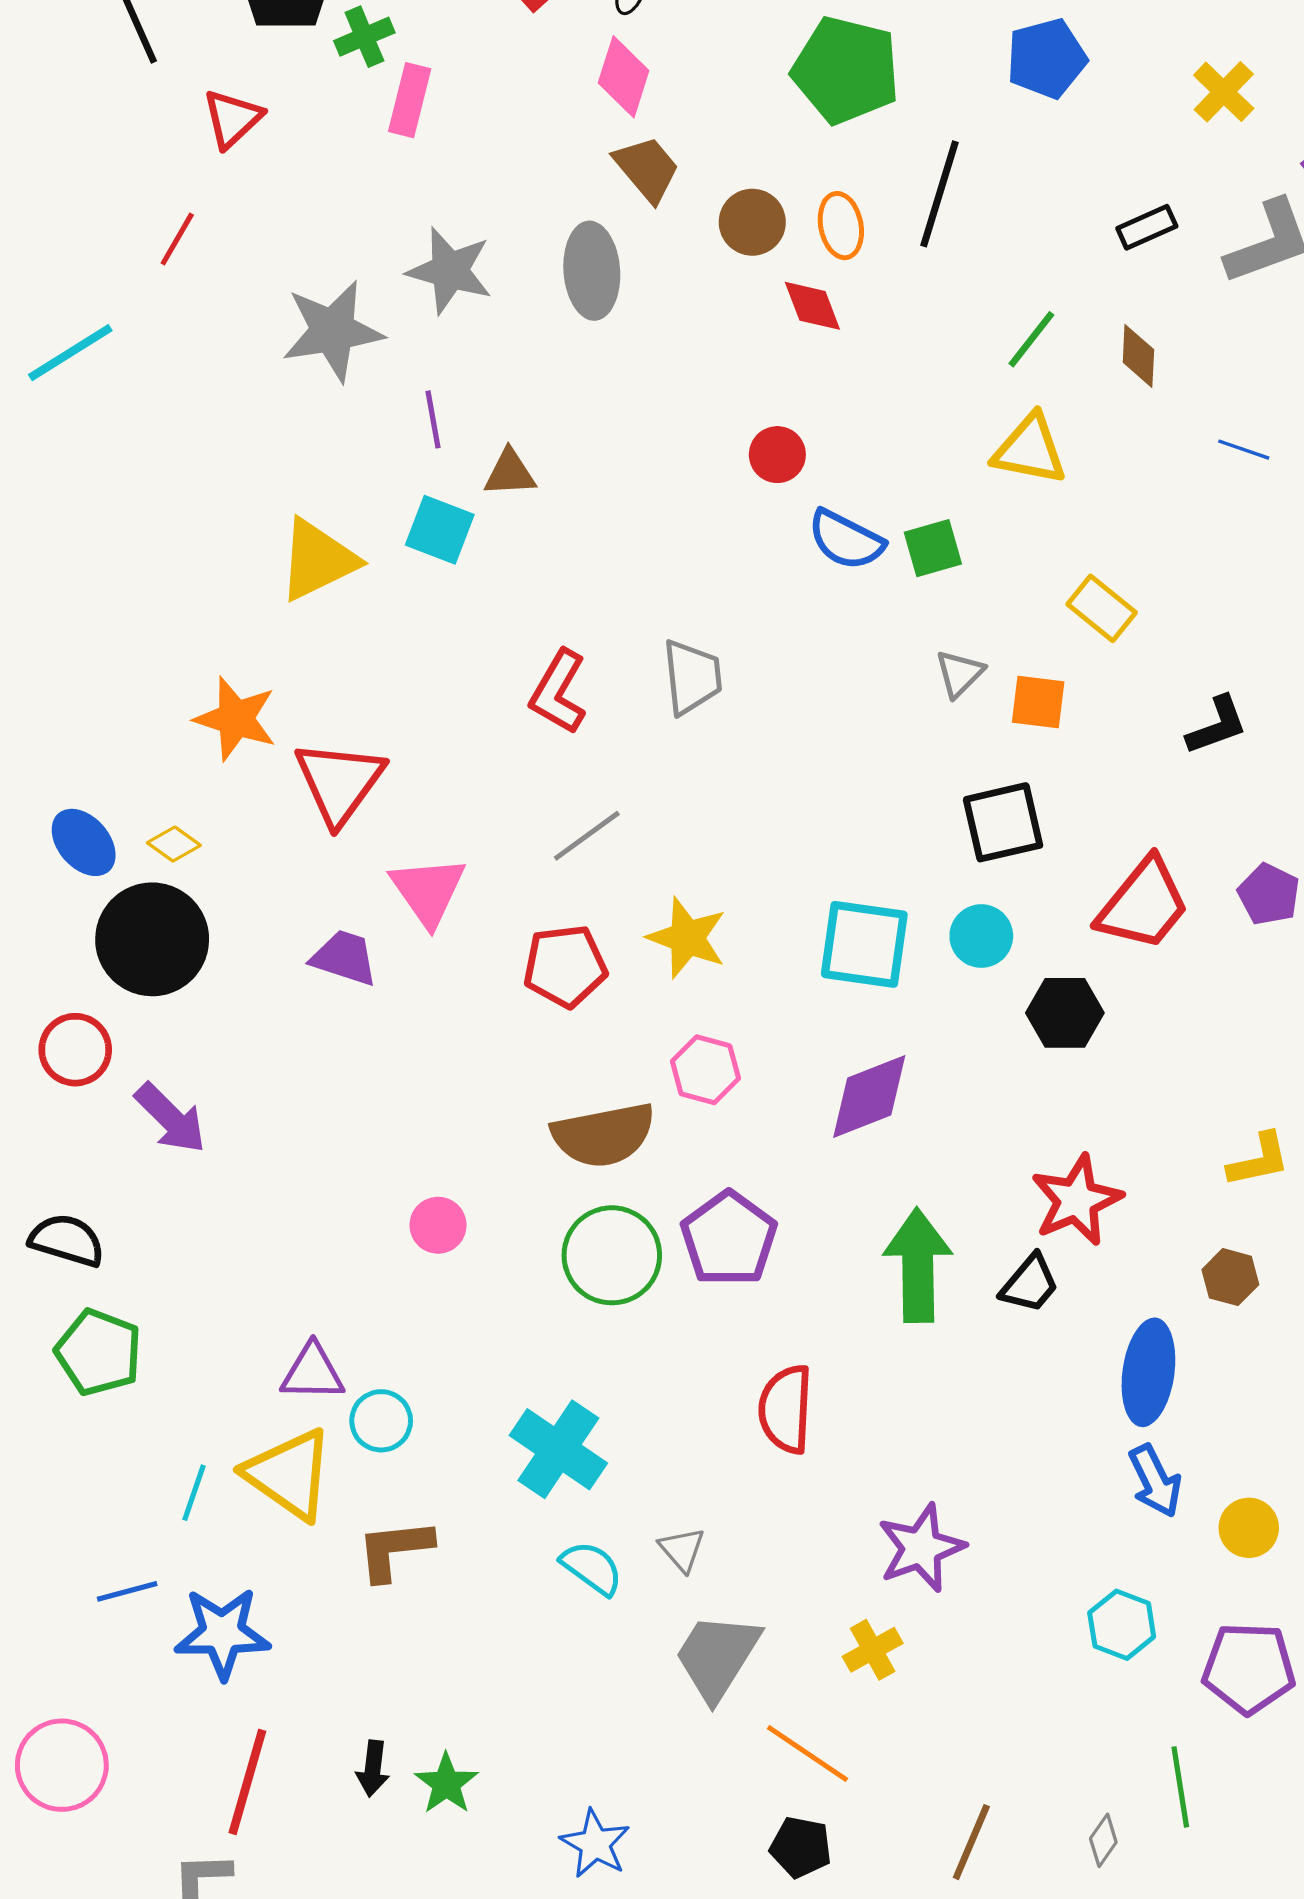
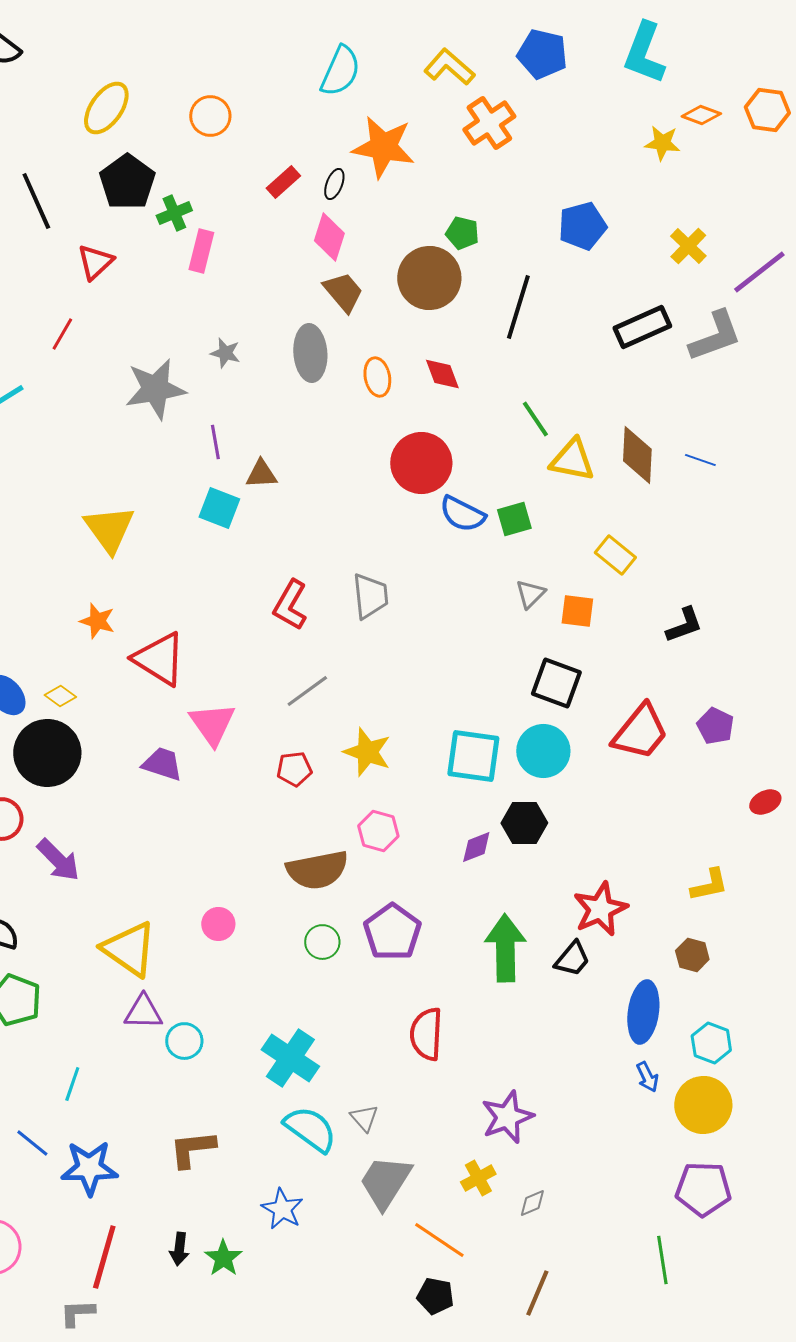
green pentagon: (846, 70) -> (462, 233), size x0.5
brown circle: (752, 222) -> (429, 278), moved, size x1.6
orange ellipse: (841, 226) -> (377, 377), moved
black rectangle: (1147, 227) -> (642, 327), size x1.6
gray star: (450, 271) -> (225, 353), size x0.6
green line: (1031, 339) -> (535, 419), moved, turned -72
brown diamond: (1138, 356) -> (637, 455), moved, size x1.5
red circle: (777, 455) -> (421, 463), size x1.8
yellow triangle: (318, 560) -> (109, 529), moved, turned -40
orange star: (236, 719) -> (97, 621), size x0.7
red triangle: (339, 782) -> (159, 659), turned -34
black square: (1003, 822) -> (556, 683), turned 33
cyan circle: (981, 936) -> (543, 751), size x1.4
red pentagon: (565, 966) -> (294, 769), size x0.7
black hexagon: (1065, 1013) -> (524, 823), moved
purple diamond: (869, 1097) -> (476, 847), size x0.6
green circle: (612, 1255) -> (322, 942), size x0.6
yellow triangle: (289, 1474) -> (129, 949), moved
blue arrow: (1155, 1481) -> (647, 1077), size x0.7
yellow circle: (1249, 1528) -> (703, 1105), size x1.6
brown L-shape: (395, 1550) -> (192, 1149), moved
cyan semicircle: (592, 1568) -> (310, 1129), size x1.4
blue line: (127, 1591) -> (32, 1143), turned 54
cyan hexagon: (1122, 1625) -> (711, 1043), moved
gray diamond: (1103, 1840) -> (532, 1203), moved, turned 32
blue star: (595, 1844) -> (282, 1209), moved

